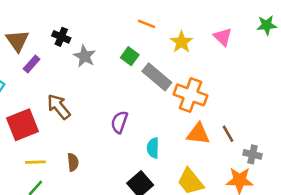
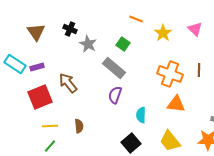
purple rectangle: (32, 64) -> (37, 67), moved, turned 32
gray rectangle: (157, 77) -> (114, 68), moved
brown line: (228, 134) -> (199, 70), moved, turned 32

